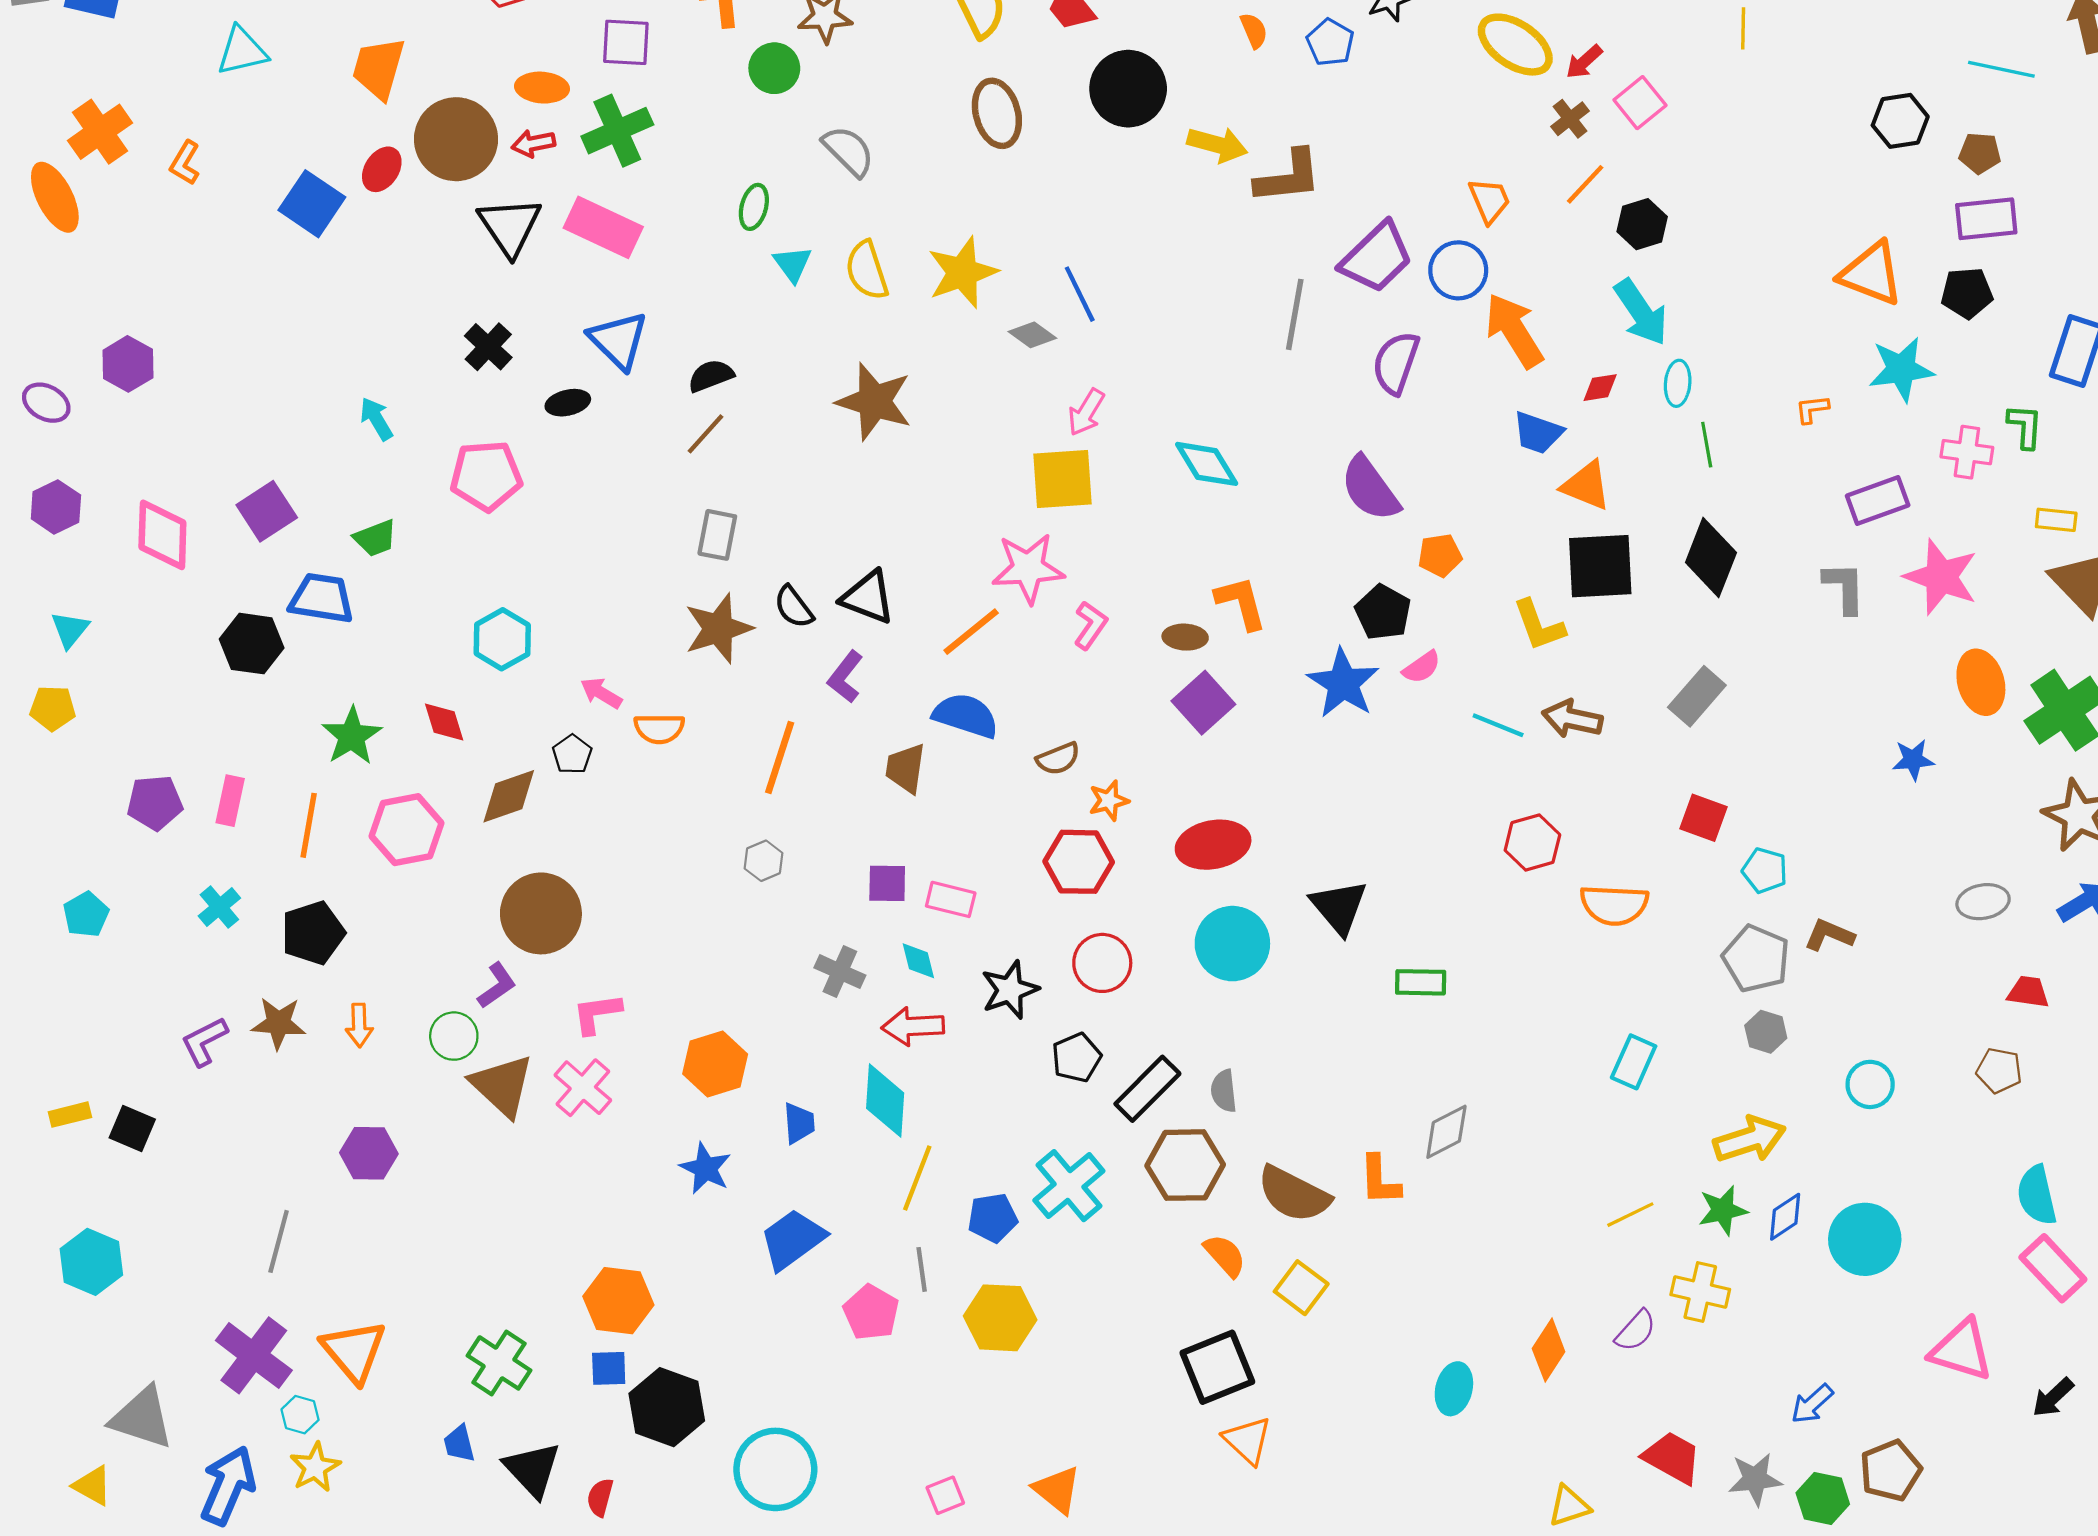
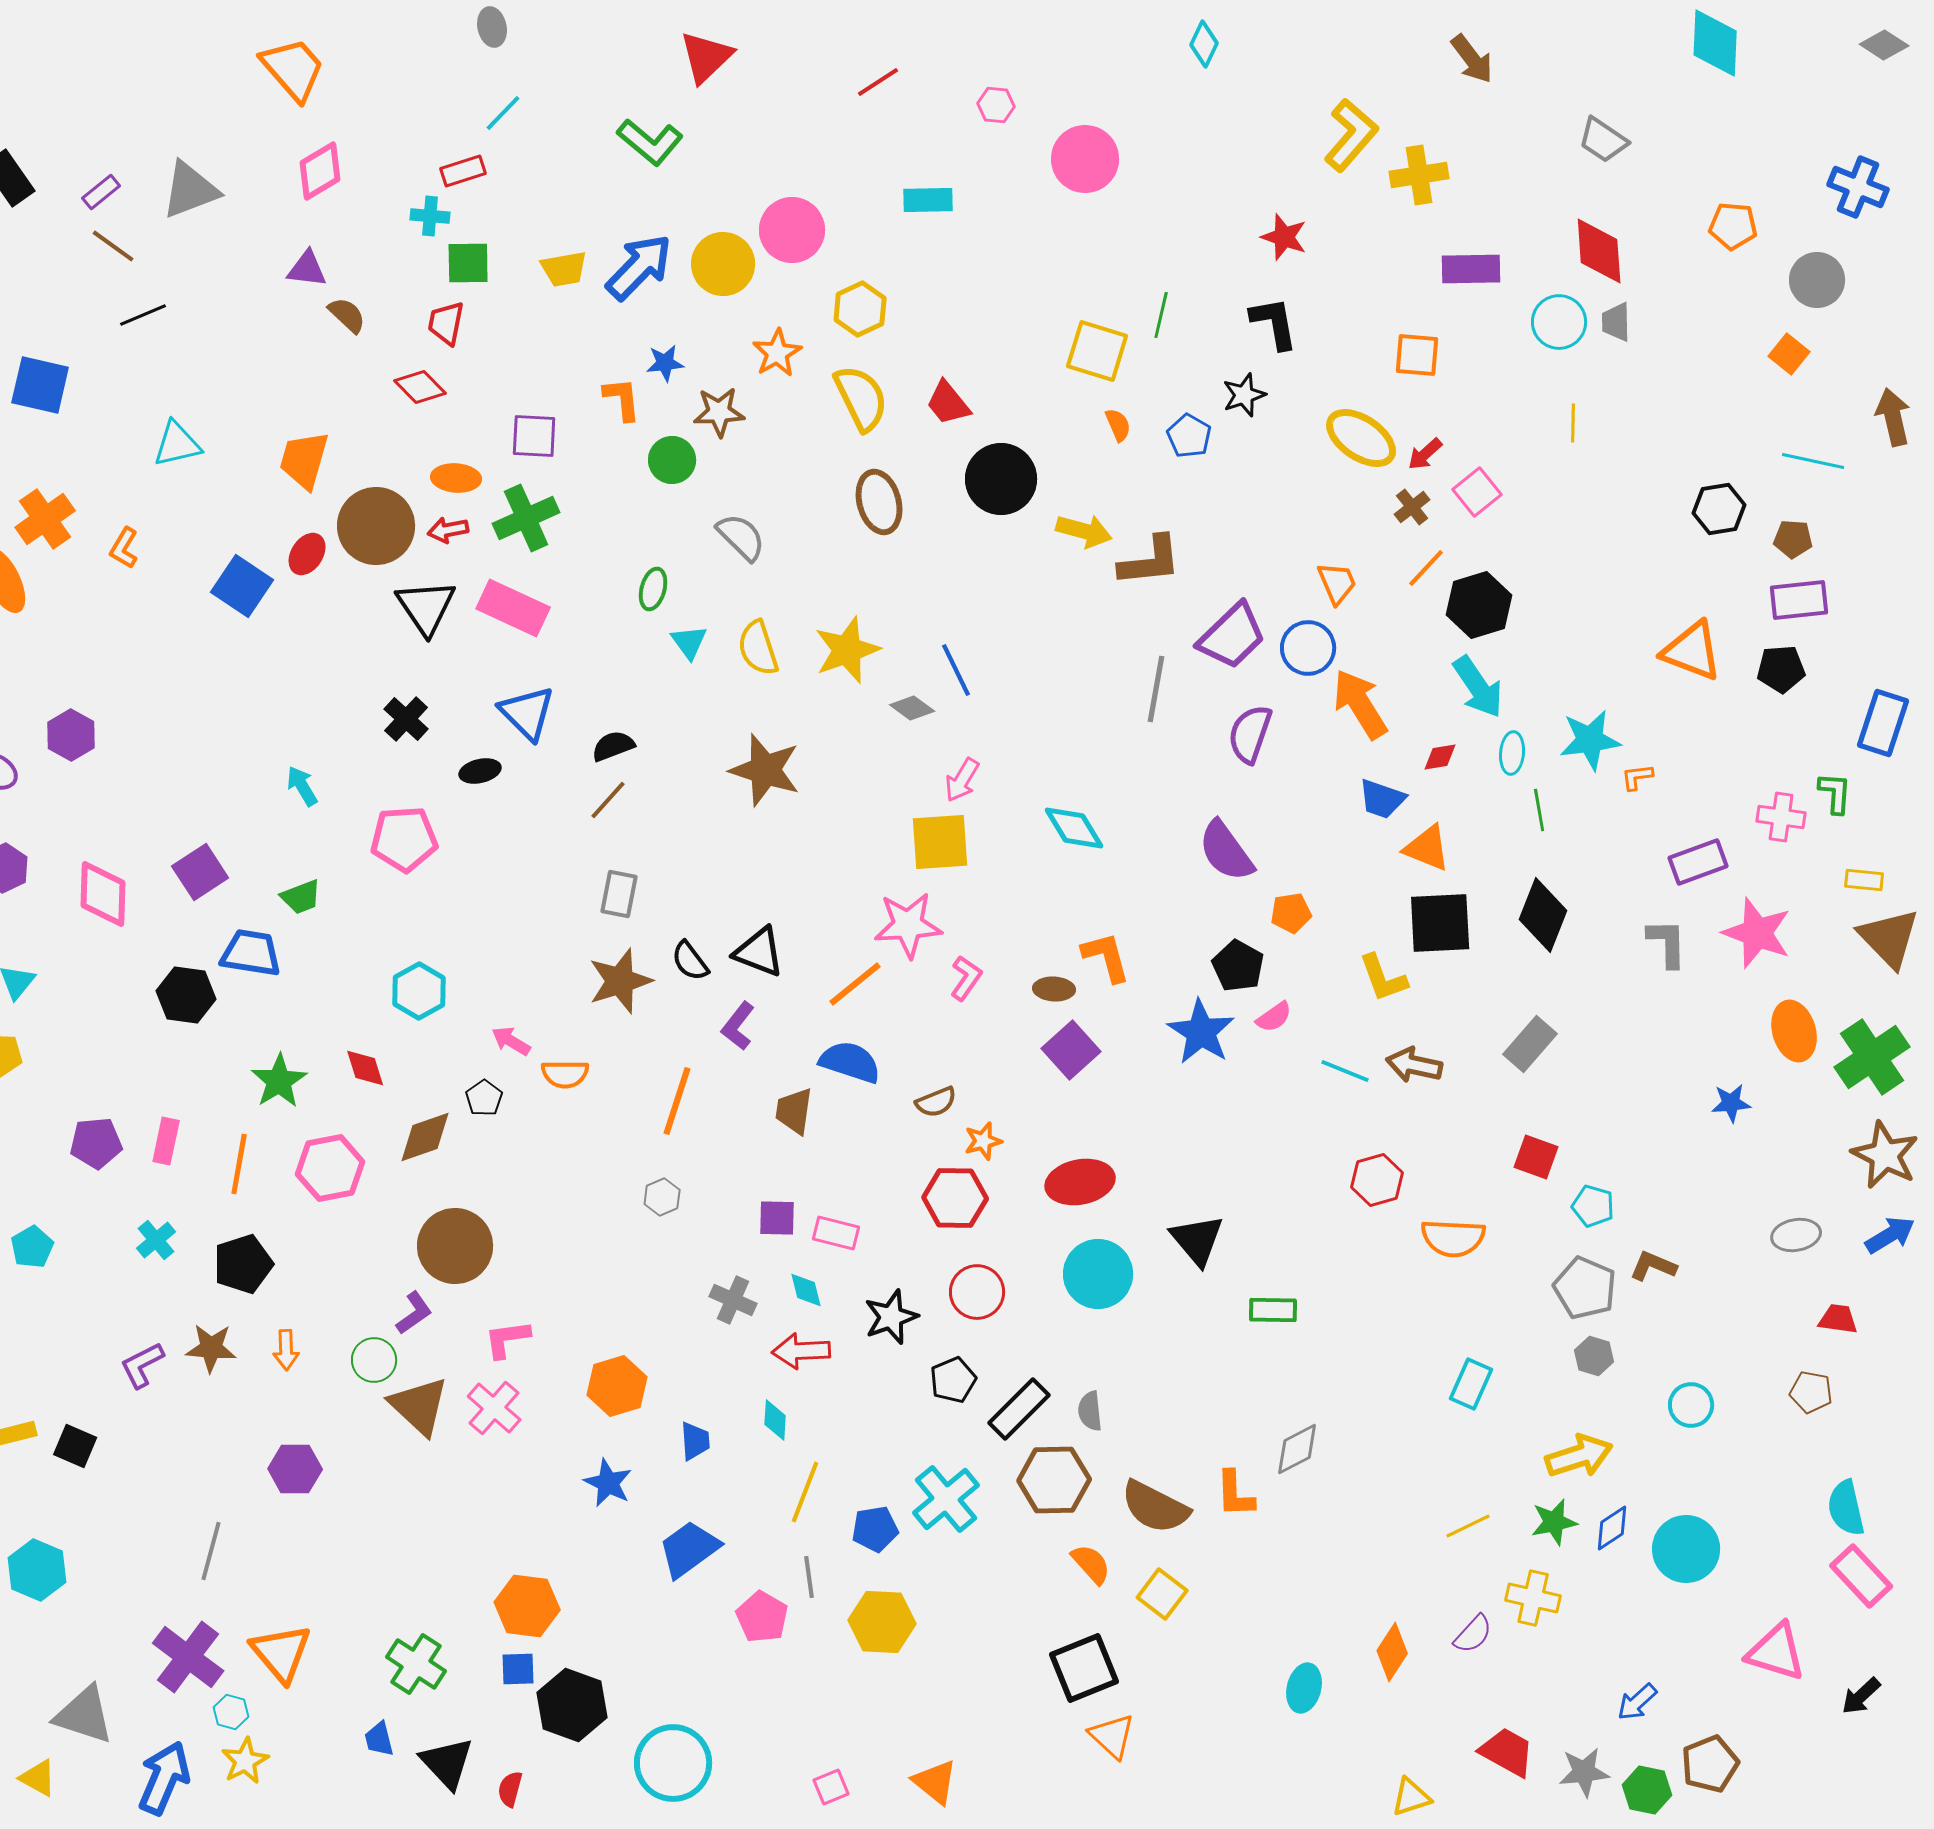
black hexagon: (1642, 224) -> (1479, 605), size x1.4
cyan star: (1901, 369) -> (1590, 740), moved
cyan diamond: (885, 1101) -> (775, 1420), size x0.6

